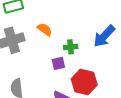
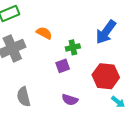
red hexagon: (84, 82) -> (106, 76), moved

